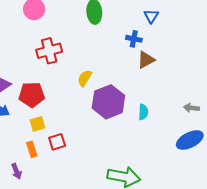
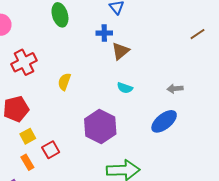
purple hexagon: (108, 102) -> (100, 127), moved
cyan semicircle: (143, 112) -> (125, 88), moved, turned 119
blue ellipse: (190, 140) -> (164, 121), moved

